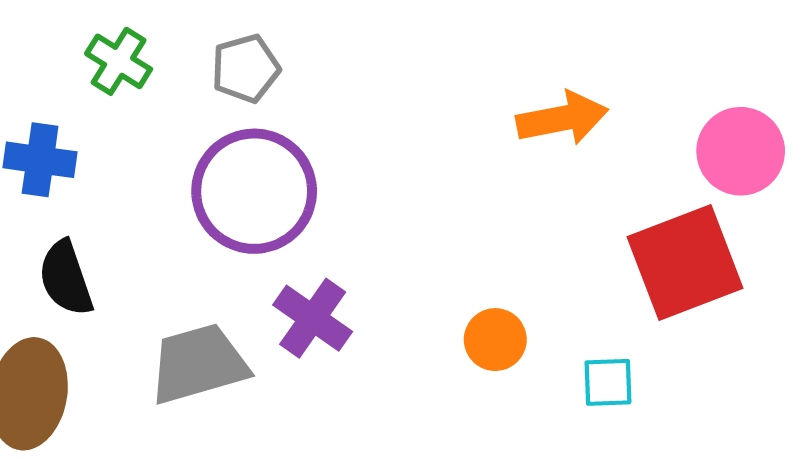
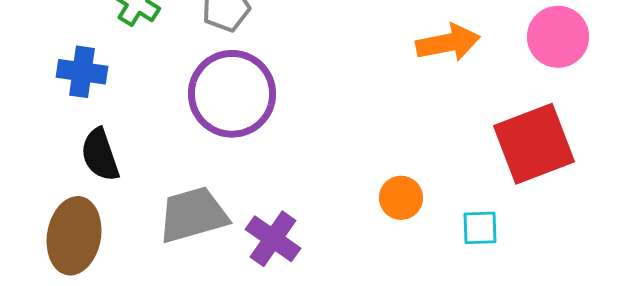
pink circle: (741, 151) -> (558, 37), moved
purple cross: (313, 318) -> (273, 239), moved

